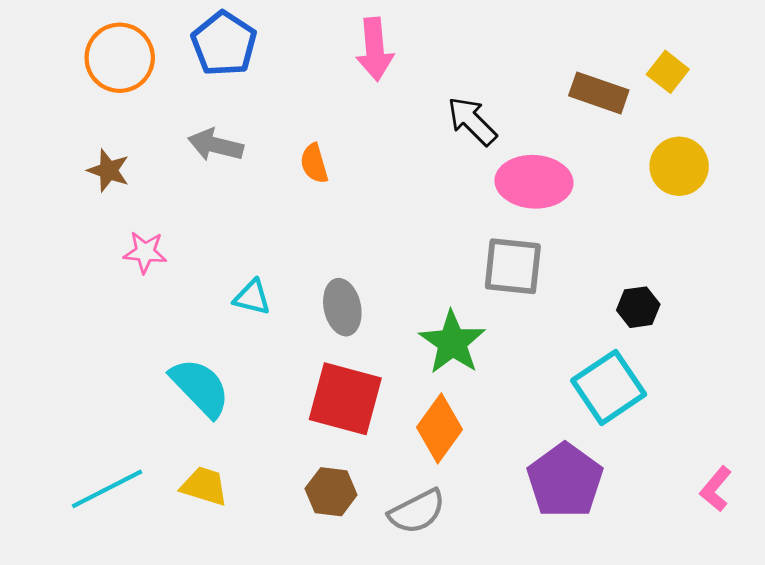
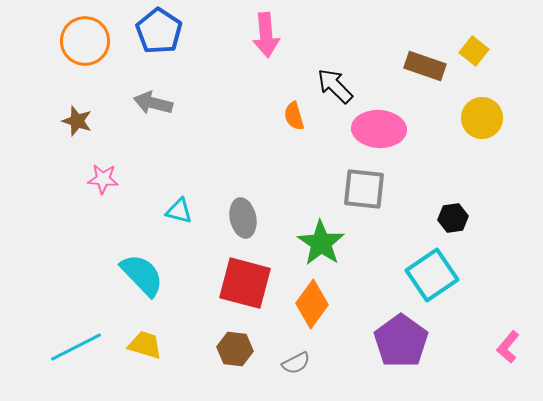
orange semicircle: (314, 163) -> (294, 116), moved
gray semicircle: (417, 511) -> (296, 363), size x0.7

